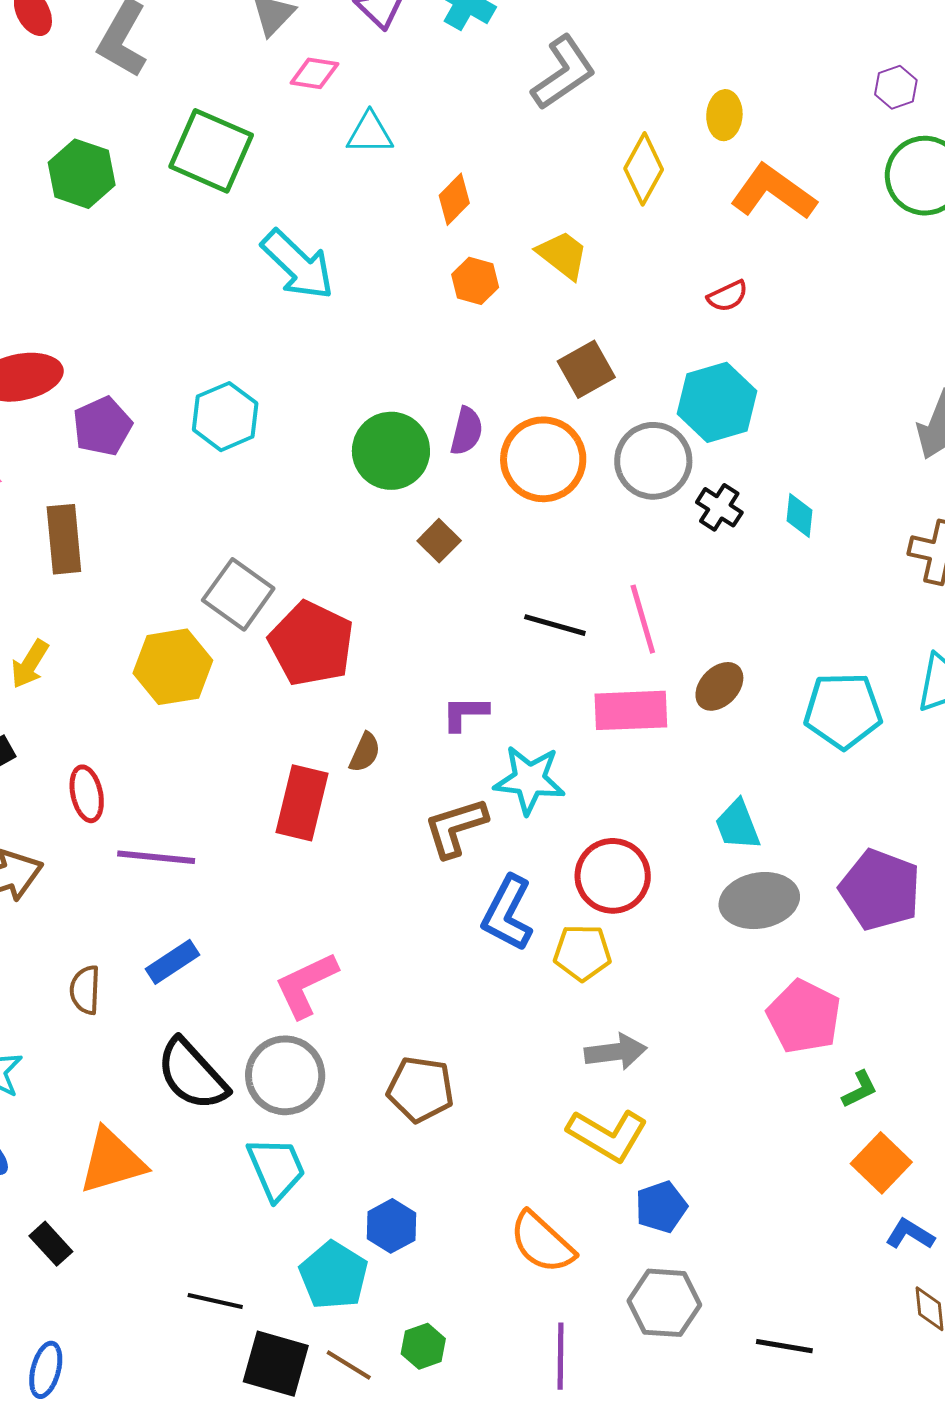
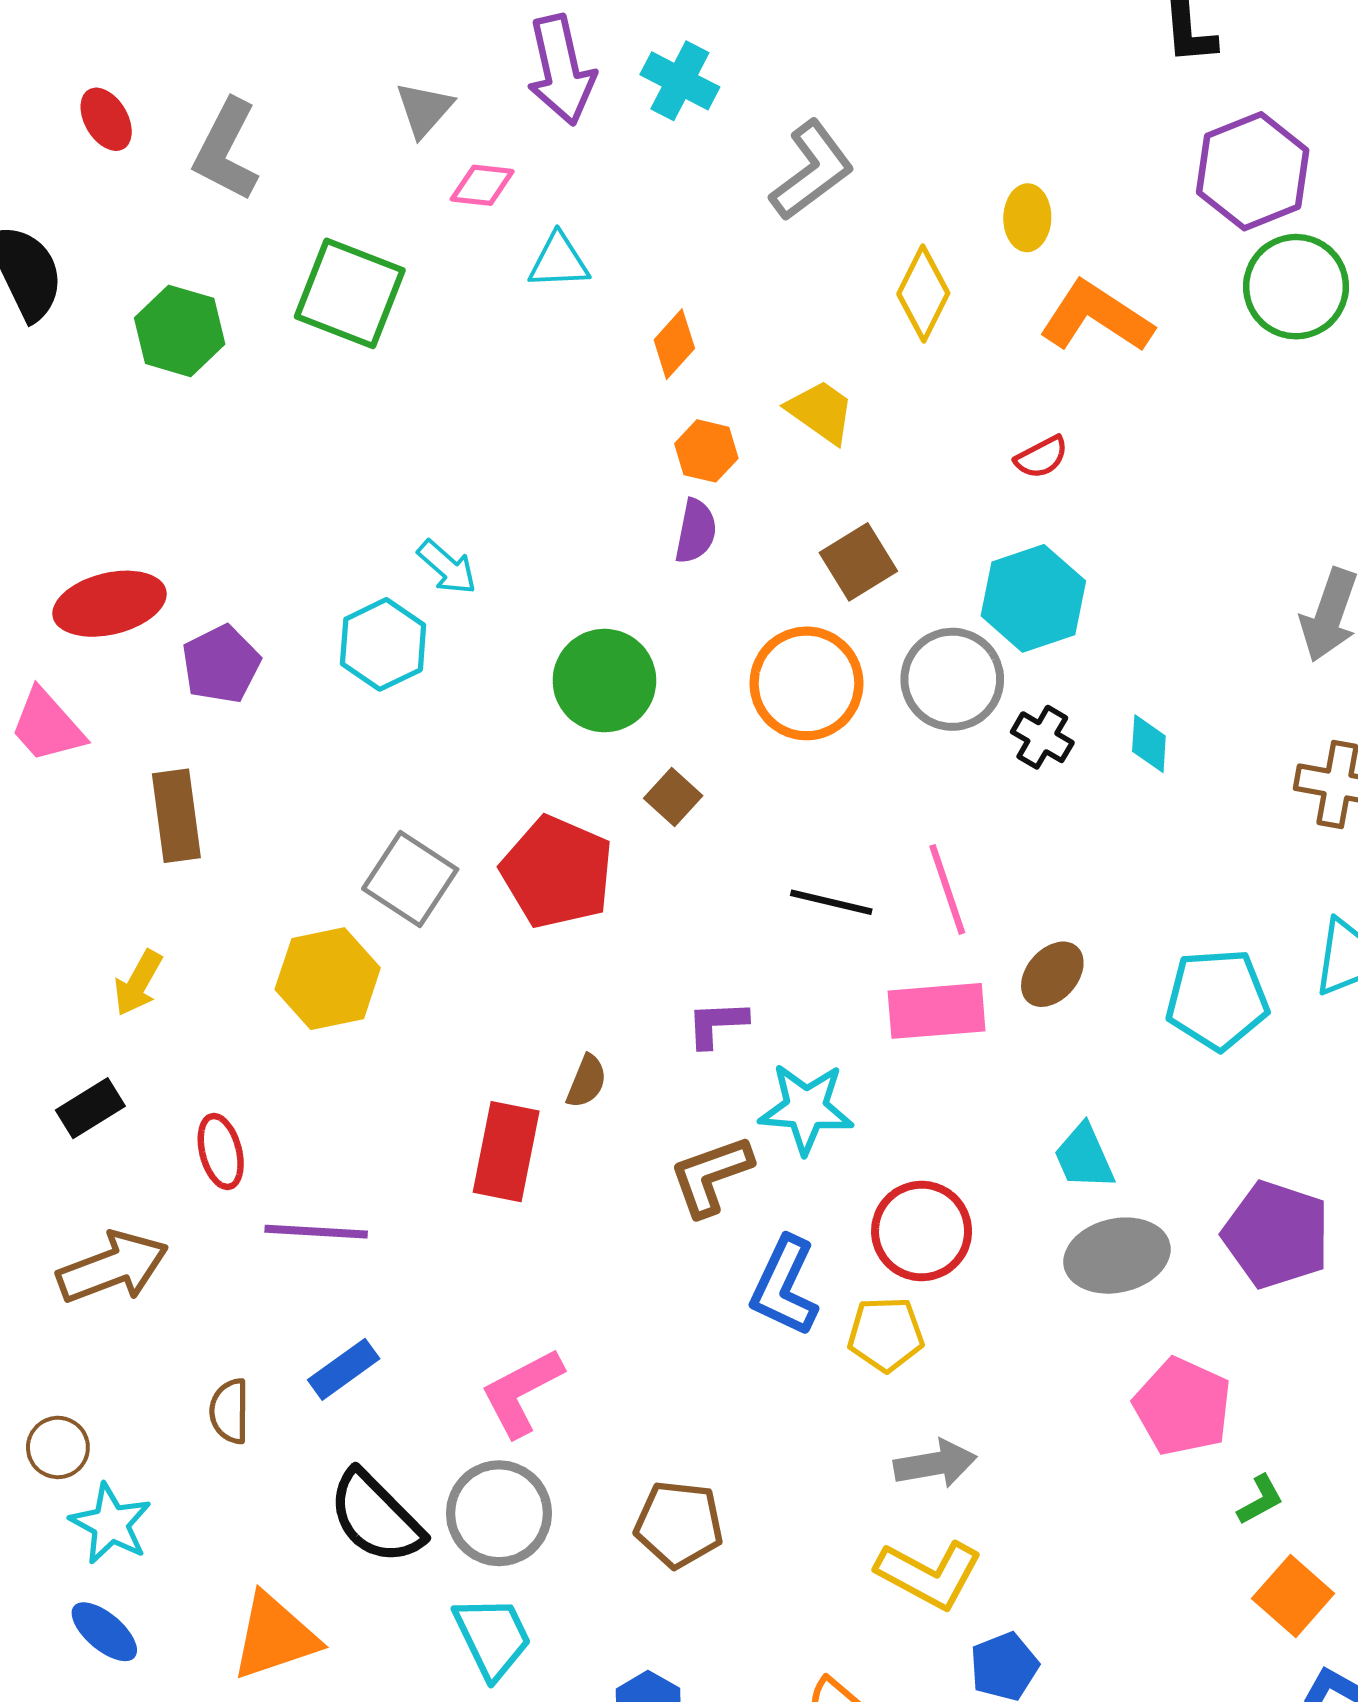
purple hexagon: (896, 87) -> (1253, 171), size x2.0
cyan arrow: (298, 265) -> (447, 567), moved, size x0.6
purple semicircle: (467, 431) -> (696, 531), moved
red pentagon: (311, 644) -> (557, 872), moved

